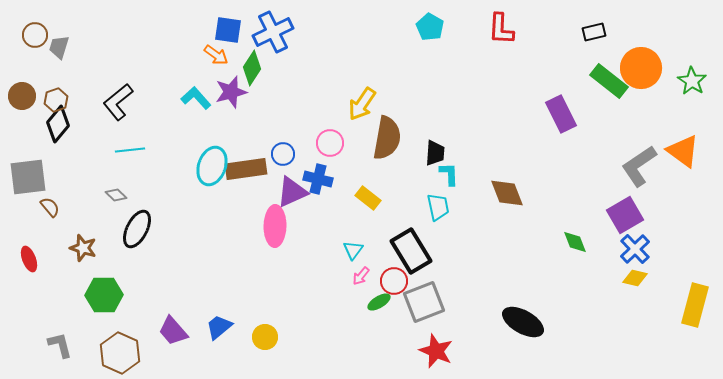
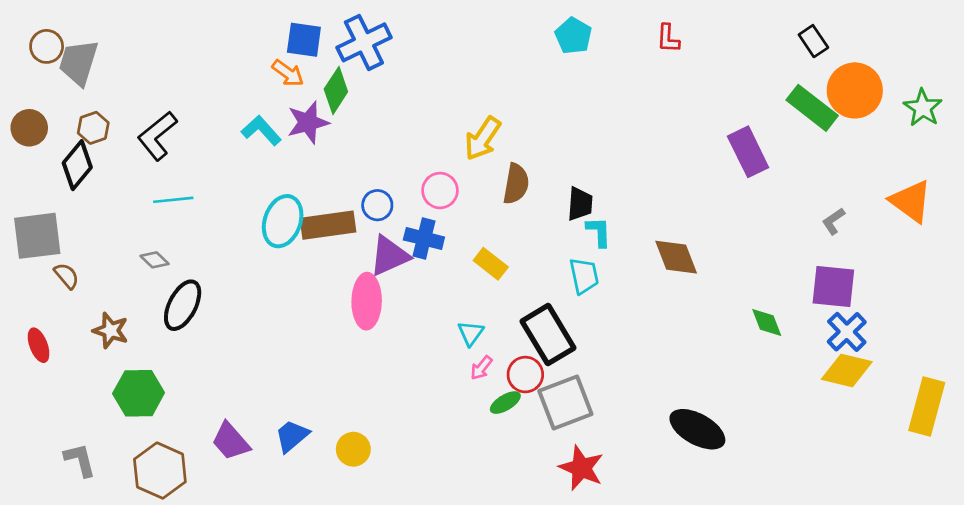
red L-shape: (501, 29) -> (668, 38), size x0.7
black rectangle: (594, 32) -> (813, 41), moved, turned 70
gray trapezoid: (59, 47) -> (79, 62), size x1.5
brown hexagon: (56, 100) -> (93, 128), moved
brown semicircle: (387, 138) -> (516, 184), size x0.7
gray L-shape: (639, 166) -> (833, 221), moved, size x0.5
purple square: (625, 215) -> (833, 287), turned 36
yellow diamond: (635, 278) -> (847, 371), size x1.5

